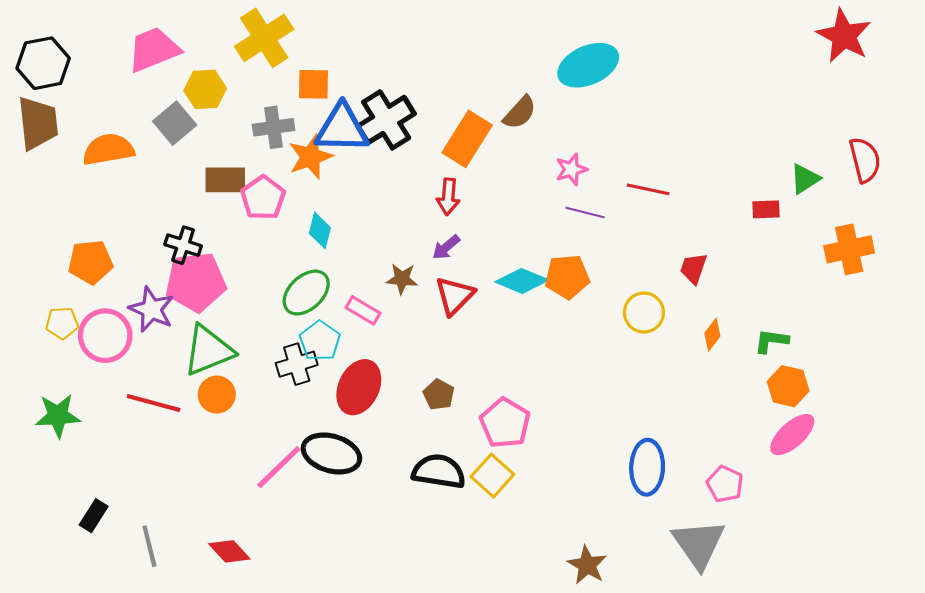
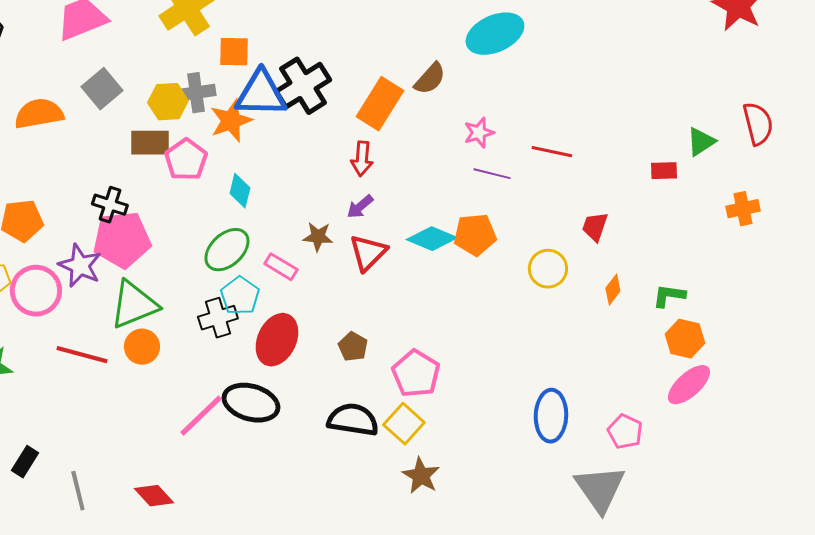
yellow hexagon: (205, 89) -> (168, 102), moved
orange cross: (849, 249) -> (743, 209), size x0.7
brown star: (587, 565) -> (421, 476), moved

